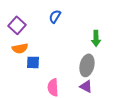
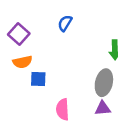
purple triangle: (86, 86) -> (103, 108), turned -32

